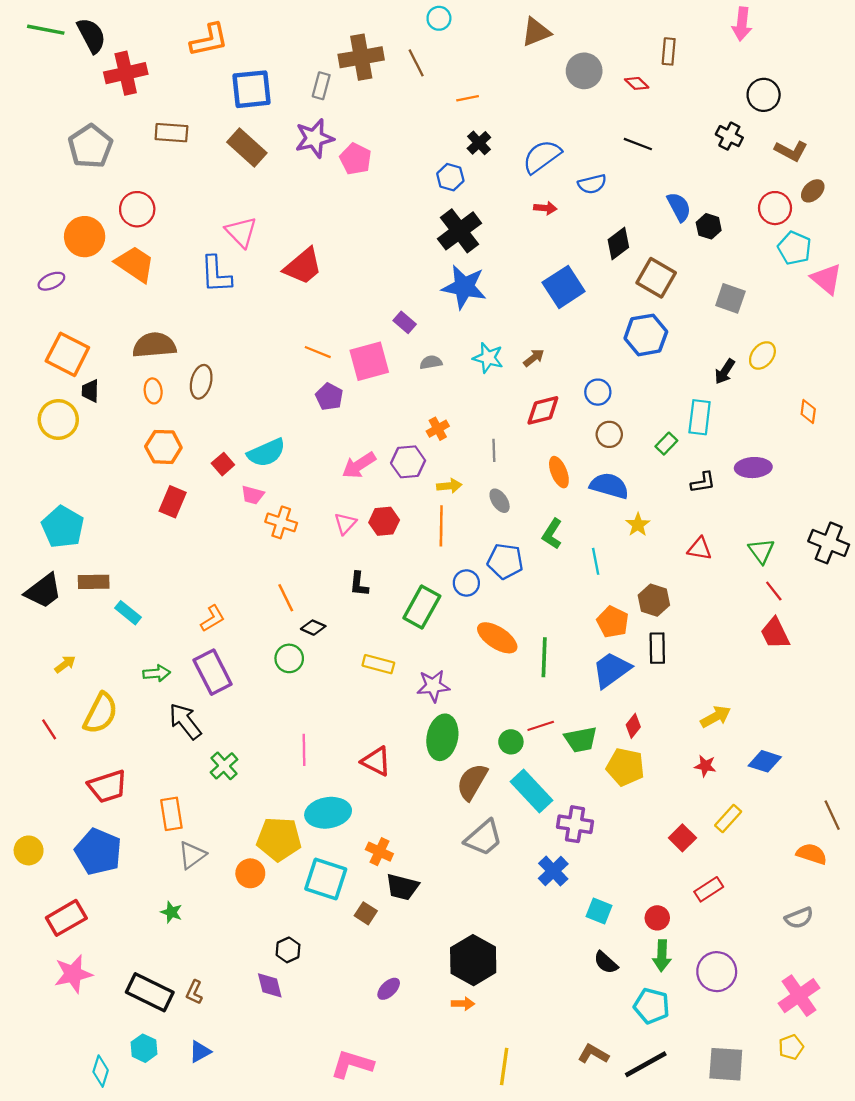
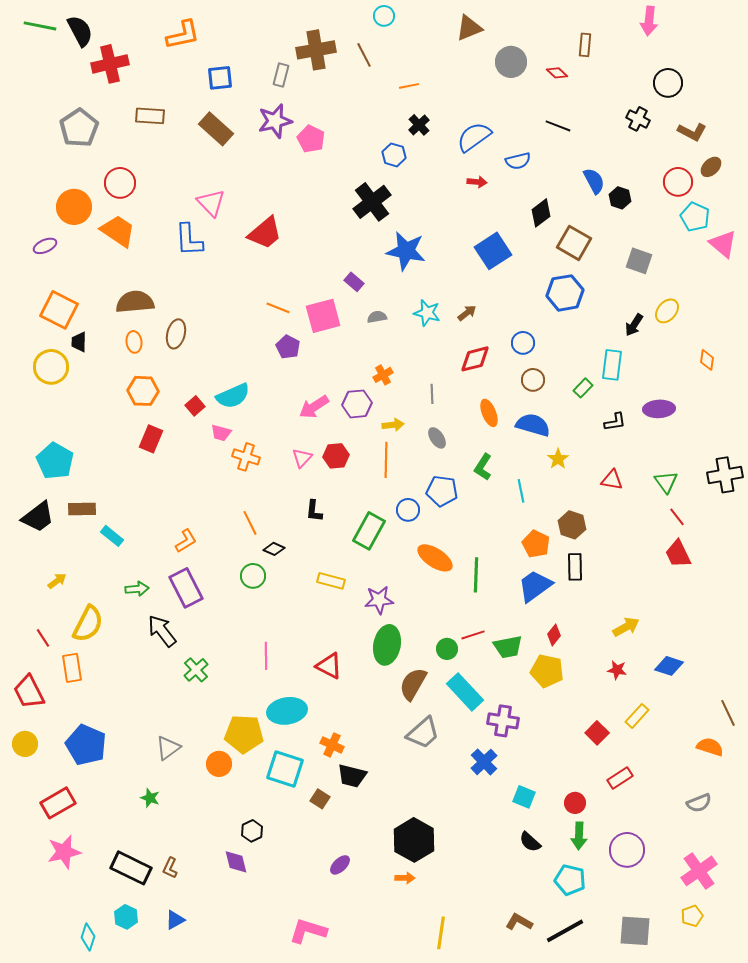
blue square: (251, 89) -> (220, 78), size x0.7
black cross: (460, 231) -> (372, 202), moved
black cross: (829, 543) -> (725, 475), turned -32
red trapezoid: (107, 786) -> (29, 692), moved, turned 81
orange rectangle: (171, 814) -> (72, 668), moved

